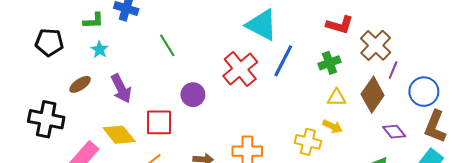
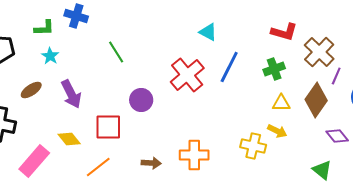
cyan triangle: (262, 25) -> (208, 32), size x0.6
yellow diamond: (119, 135) -> (69, 139), size x0.7

